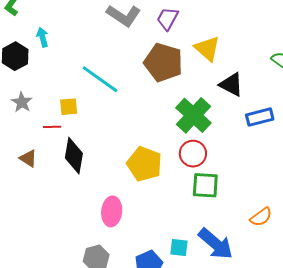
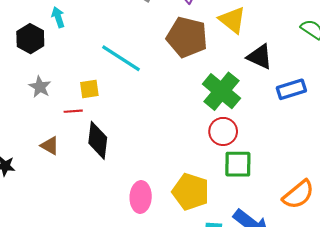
yellow pentagon: (144, 164) -> (191, 192), moved
orange semicircle: (261, 217) -> (298, 195), size x1.4

